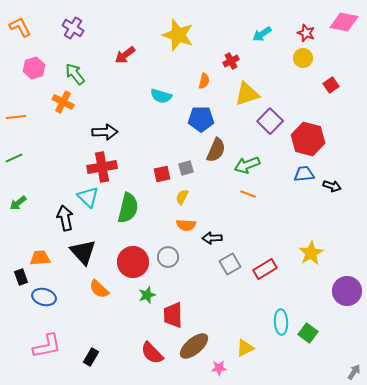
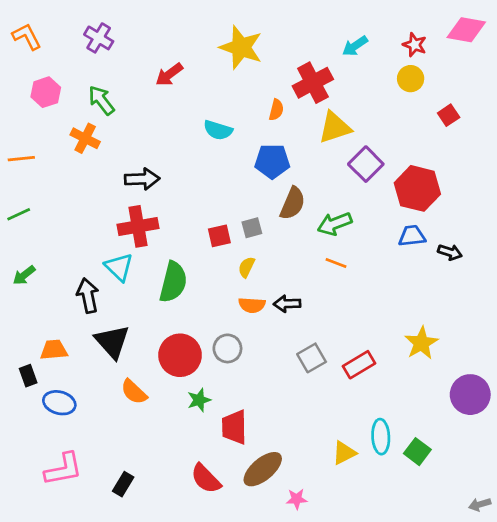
red cross: (231, 61) -> (313, 83), size x1.8
black arrow: (212, 238) -> (287, 304), moved
yellow triangle: (245, 348) -> (344, 453), moved
gray arrow: (354, 372) -> (480, 504), turned -140

